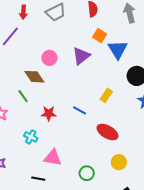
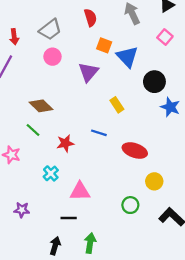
pink circle: (49, 58) -> (52, 57), moved
yellow rectangle: (106, 95) -> (117, 105), moved, turned -56
cyan cross: (31, 137) -> (51, 173), turned 32
green circle: (87, 173) -> (130, 205), moved

